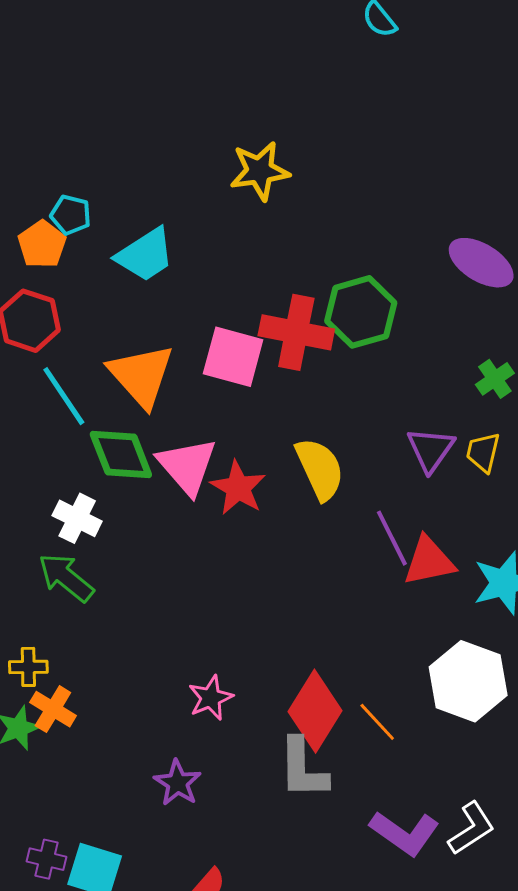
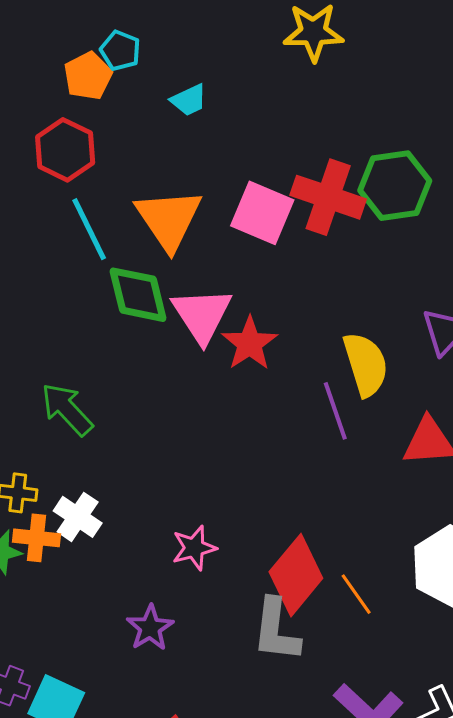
cyan trapezoid: (145, 255) -> (189, 100), size x0.6
yellow semicircle: (320, 469) -> (366, 364), moved
white cross: (77, 518) -> (78, 517), moved
purple line: (392, 538) -> (335, 411), moved
orange cross: (53, 709) -> (36, 538), turned -33

